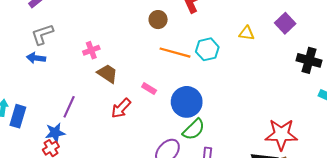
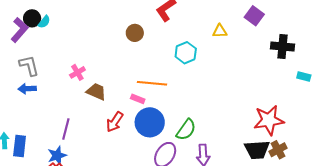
gray L-shape: (42, 34) -> (29, 66), turned 105
orange line: (175, 53) -> (152, 83), moved
blue circle: (187, 102) -> (150, 122), moved

